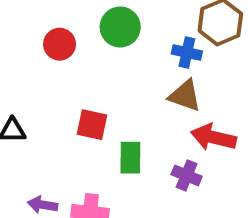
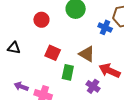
red circle: (60, 44) -> (41, 20), moved
brown triangle: (185, 96) -> (87, 54), moved

